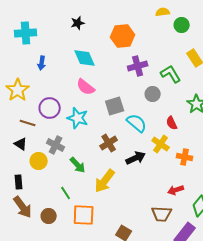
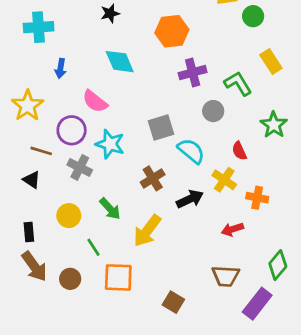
pink semicircle: (86, 87) -> (95, 101), moved
gray cross: (56, 145) -> (80, 167), moved
yellow circle: (39, 161) -> (69, 216), moved
red arrow: (176, 190) -> (232, 229), moved

